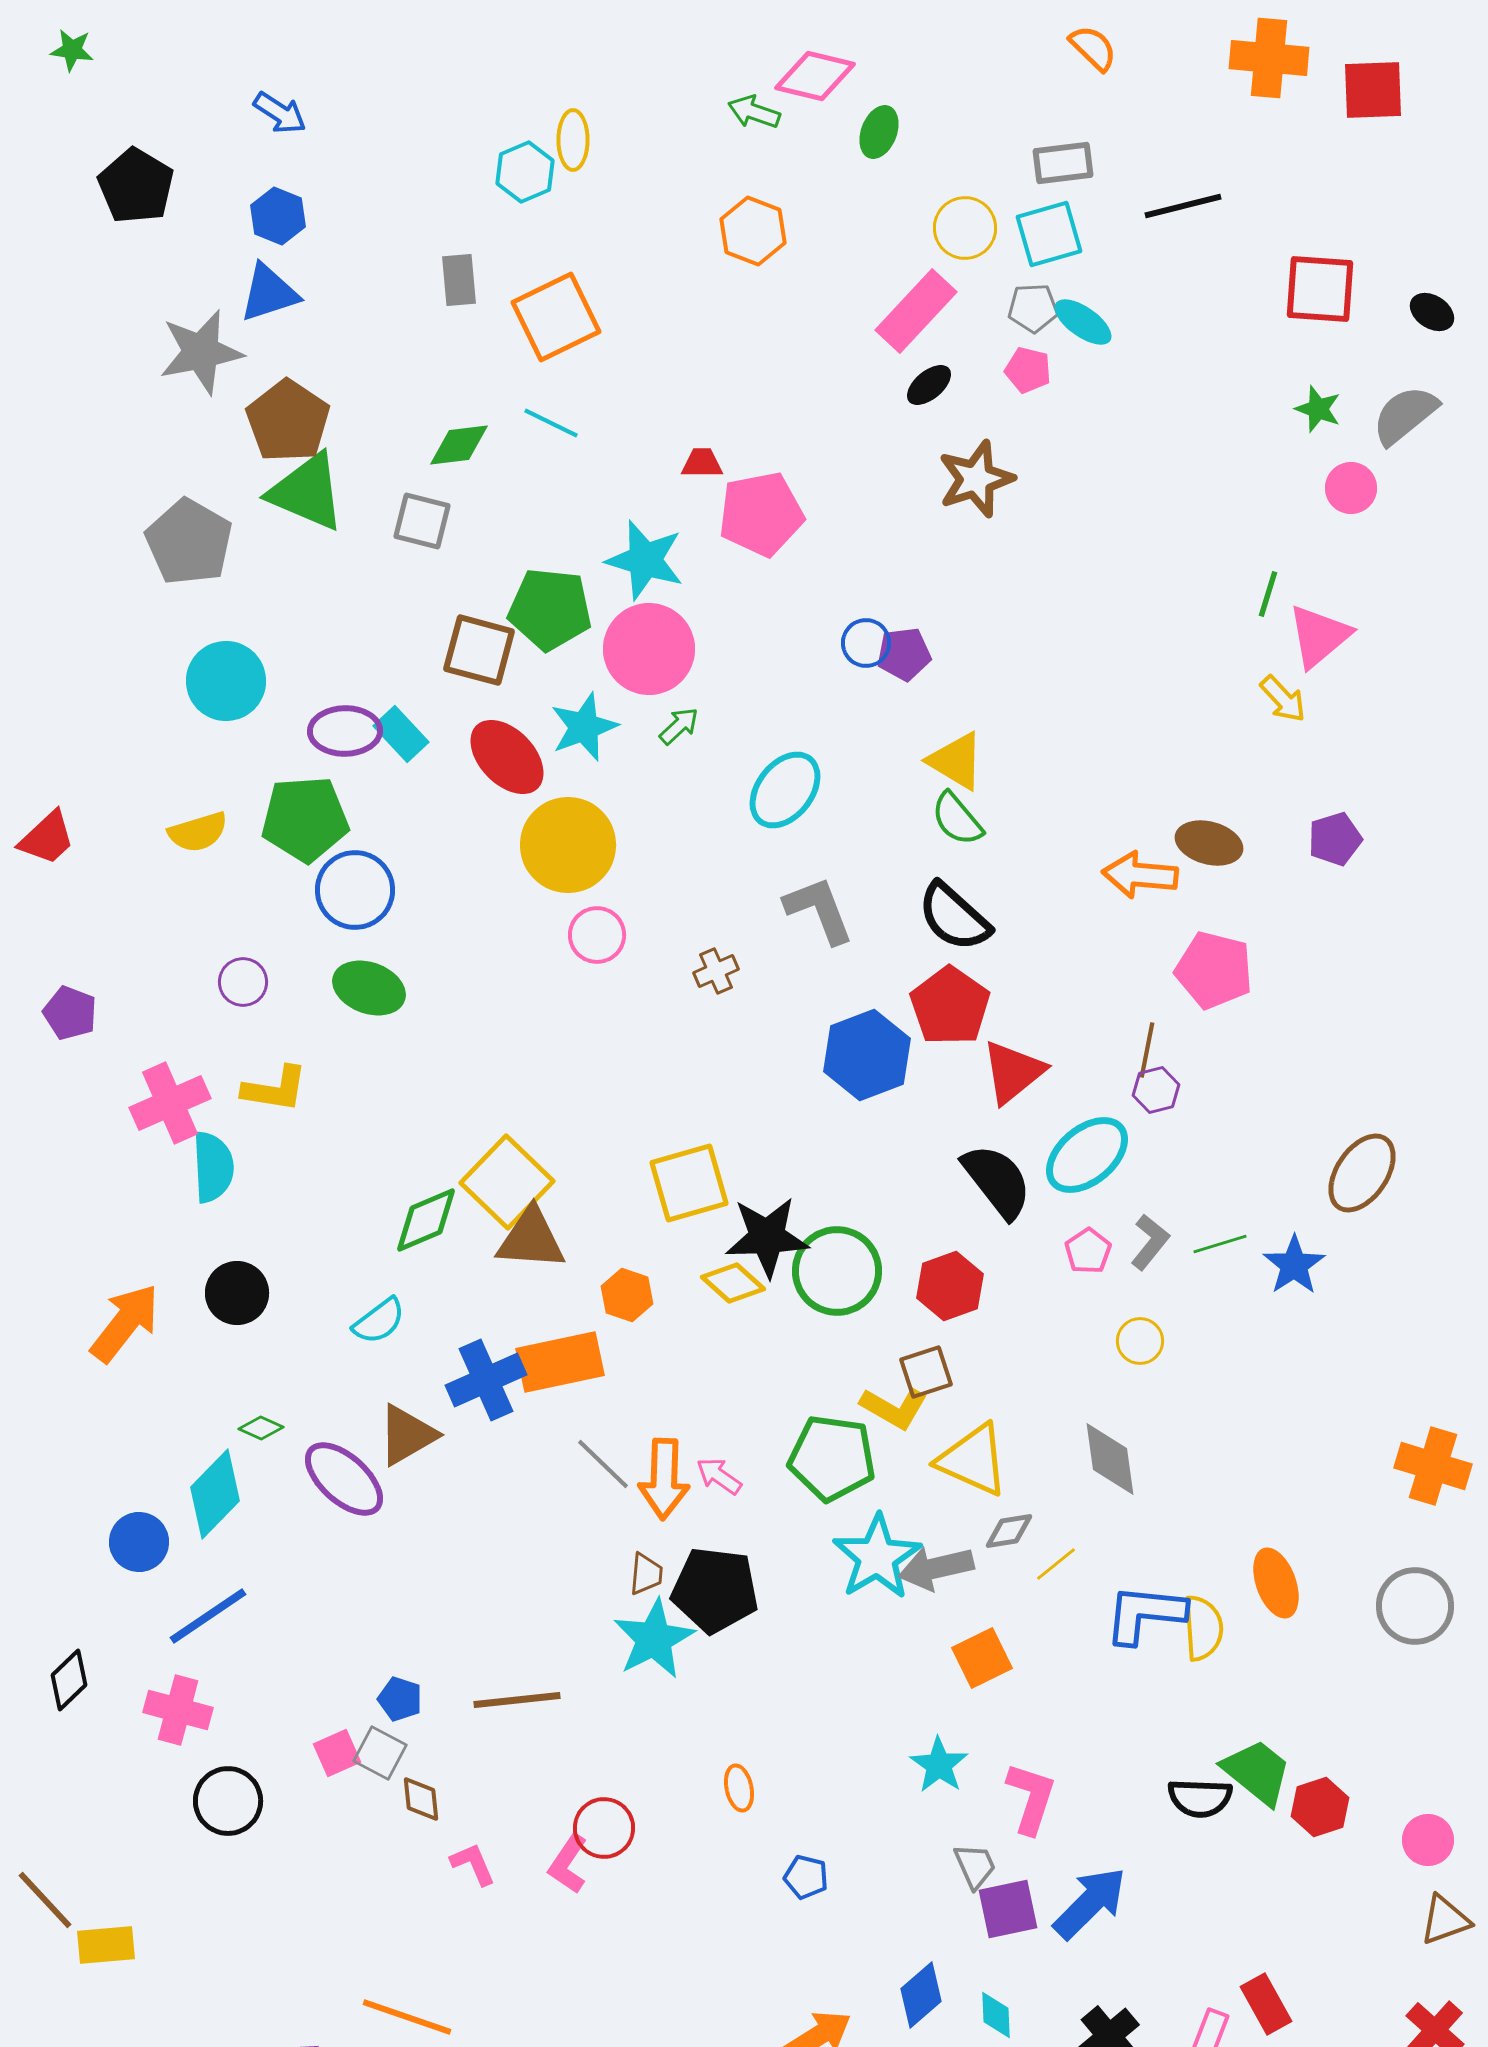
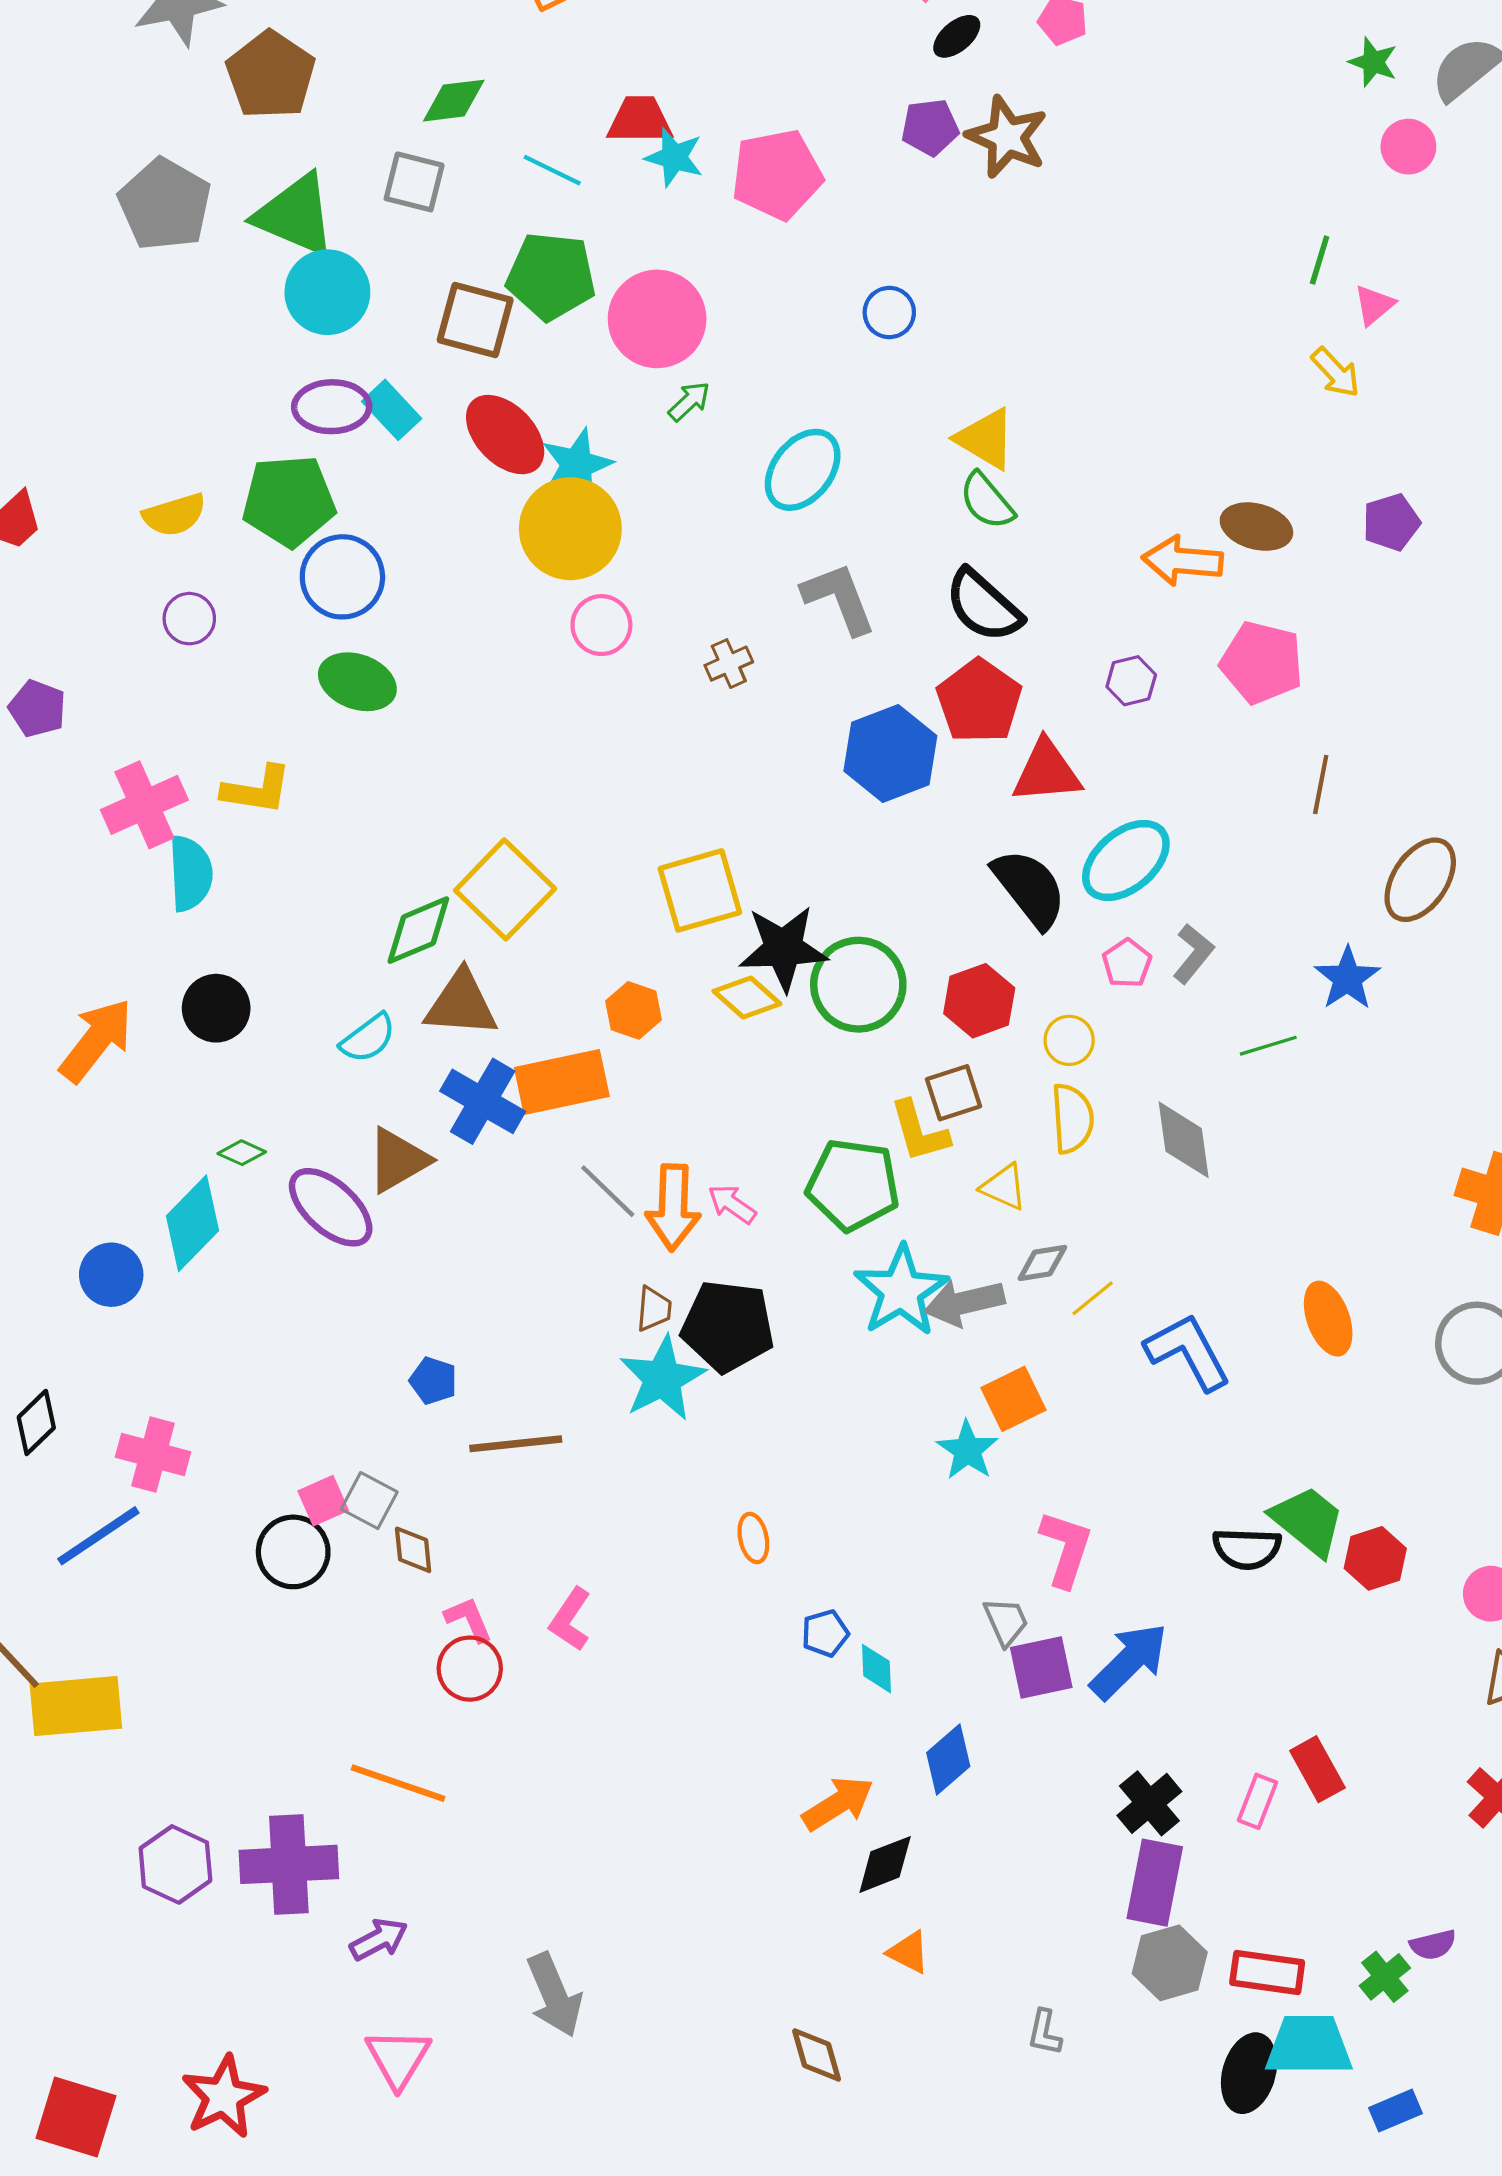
cyan line: (551, 423) -> (552, 170), moved
red trapezoid: (702, 463) -> (640, 120), moved, size x1.5
brown star: (976, 479) -> (1007, 137), turned -30
green triangle: (307, 492) -> (295, 215), moved
cyan star: (645, 560) -> (674, 157), moved, size x0.7
pink triangle: (1319, 636) -> (1374, 305), size x0.6
purple pentagon: (904, 654) -> (930, 127), moved
cyan circle: (226, 681) -> (327, 292), moved
cyan star: (584, 727) -> (577, 464), moved
purple circle: (243, 982) -> (189, 619), moved
brown line: (1147, 1050) -> (1321, 785), moved
red triangle: (1013, 1072) -> (1047, 772), turned 34
purple hexagon: (1156, 1090) -> (1131, 681), moved
brown triangle: (531, 1239) -> (461, 1004), moved
green line: (1220, 1244) -> (1268, 1046), moved
yellow circle: (1140, 1341) -> (1069, 1040), moved
blue cross: (486, 1380) -> (483, 1101), turned -36
yellow L-shape: (894, 1408) -> (919, 1131), turned 44
gray diamond: (1110, 1459) -> (1184, 1140), moved
yellow triangle: (973, 1460) -> (1004, 1187), size x0.6
blue L-shape: (1145, 1614) -> (1188, 1352), turned 56
blue line: (208, 1616) -> (98, 1536), moved
yellow semicircle: (1203, 1628) -> (1072, 1118), moved
blue pentagon: (400, 1699) -> (433, 1381), moved
cyan star: (939, 1765) -> (967, 1450), moved
black circle: (228, 1801) -> (293, 1552), moved
red circle: (604, 1828) -> (470, 1669), moved
blue pentagon: (806, 1877) -> (825, 1633), turned -30
yellow rectangle: (106, 1945) -> (76, 1706), size x1.5
cyan diamond: (996, 2015) -> (876, 1669), moved

